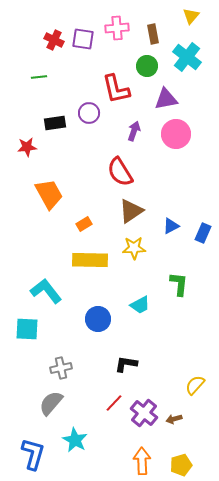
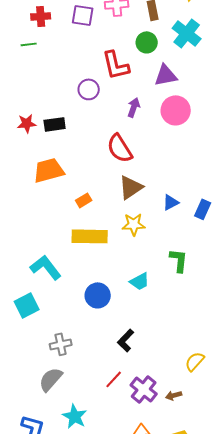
red cross: (54, 40) -> (41, 16), moved, turned -30
green line: (39, 77) -> (29, 44), moved
black rectangle: (55, 123) -> (55, 124), moved
orange trapezoid: (49, 194) -> (49, 170), turned -76
cyan square: (27, 329) -> (27, 305), turned -30
black L-shape: (126, 364) -> (126, 340), turned -55

